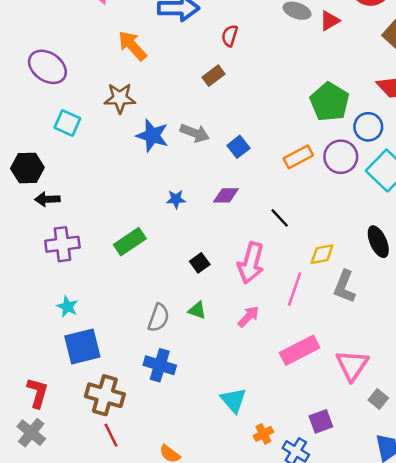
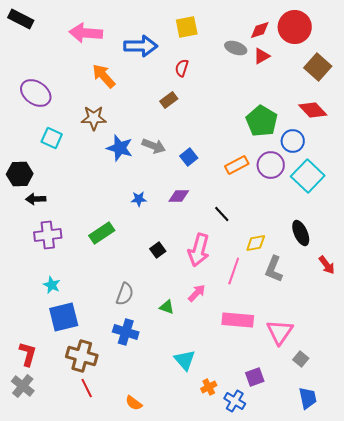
green triangle: (197, 310) -> (167, 307), moved
pink rectangle: (300, 350) -> (238, 320), turned 32

